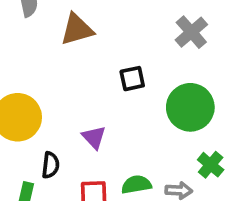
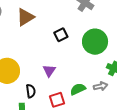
purple triangle: (94, 137) -> (49, 71), turned 32

